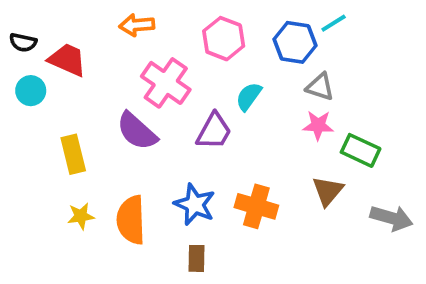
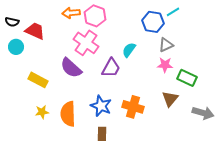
pink hexagon: (224, 39) -> (95, 16), moved
gray triangle: (320, 87) -> (166, 45), turned -42
yellow rectangle: (73, 154) -> (38, 80), turned -48

